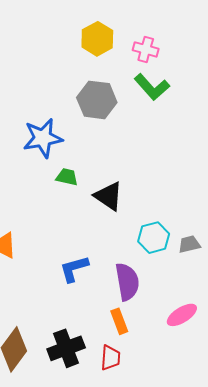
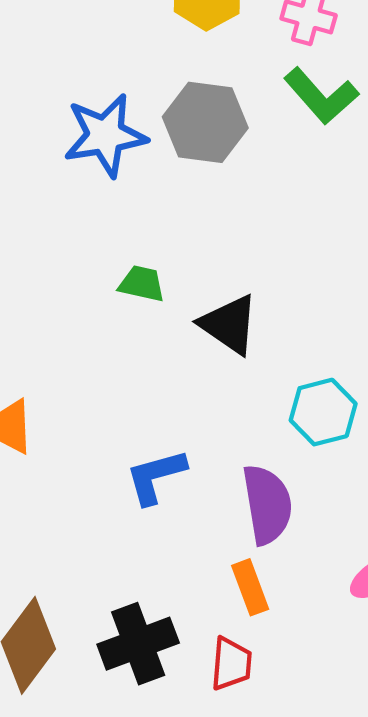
blue star: (43, 138) -> (105, 135), moved

